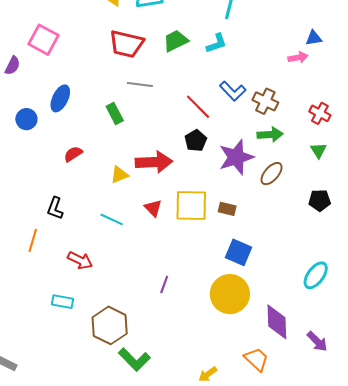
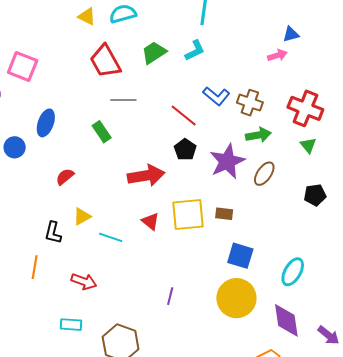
red trapezoid: (126, 44) -> (105, 61), turned 54
red cross: (320, 113) -> (305, 108), size x1.6
yellow triangle: (119, 175) -> (82, 216), moved
cyan ellipse: (316, 275) -> (293, 272), moved

